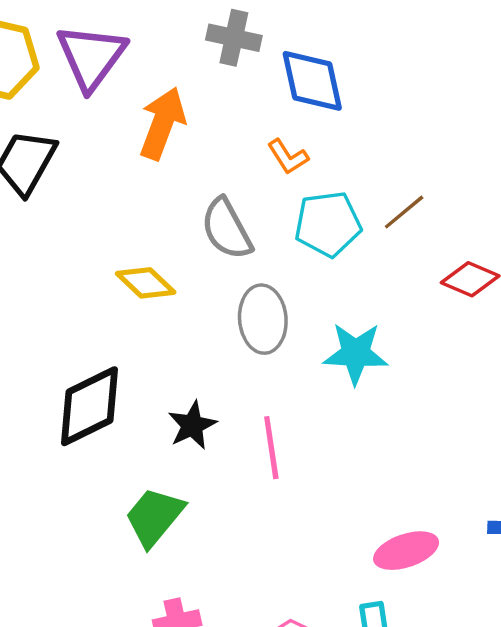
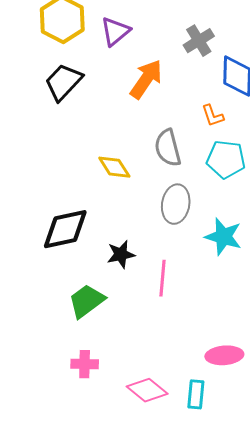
gray cross: (234, 38) -> (199, 41), turned 32
purple triangle: (91, 57) -> (115, 31), size x0.7

